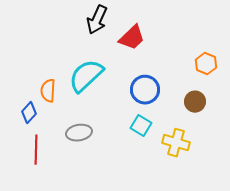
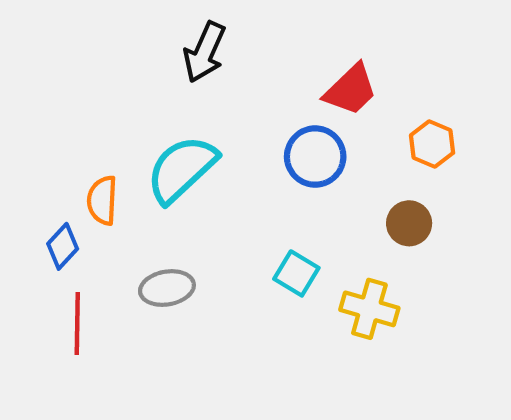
red trapezoid: (132, 38) -> (351, 90), moved
blue circle: (145, 90) -> (315, 157), moved

